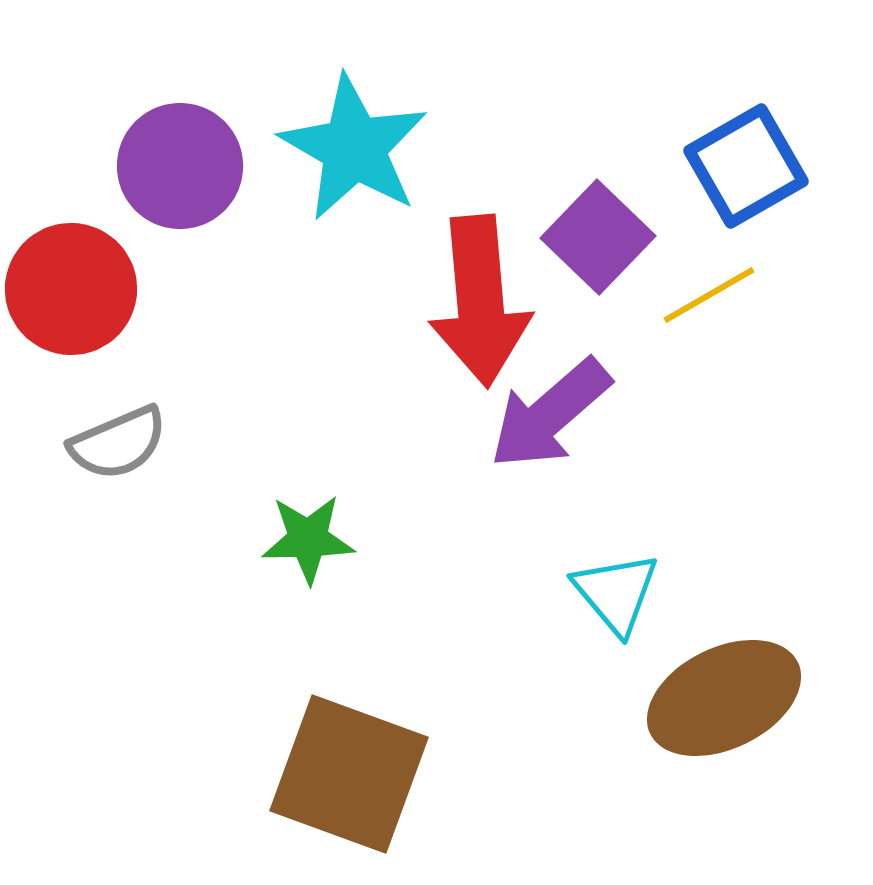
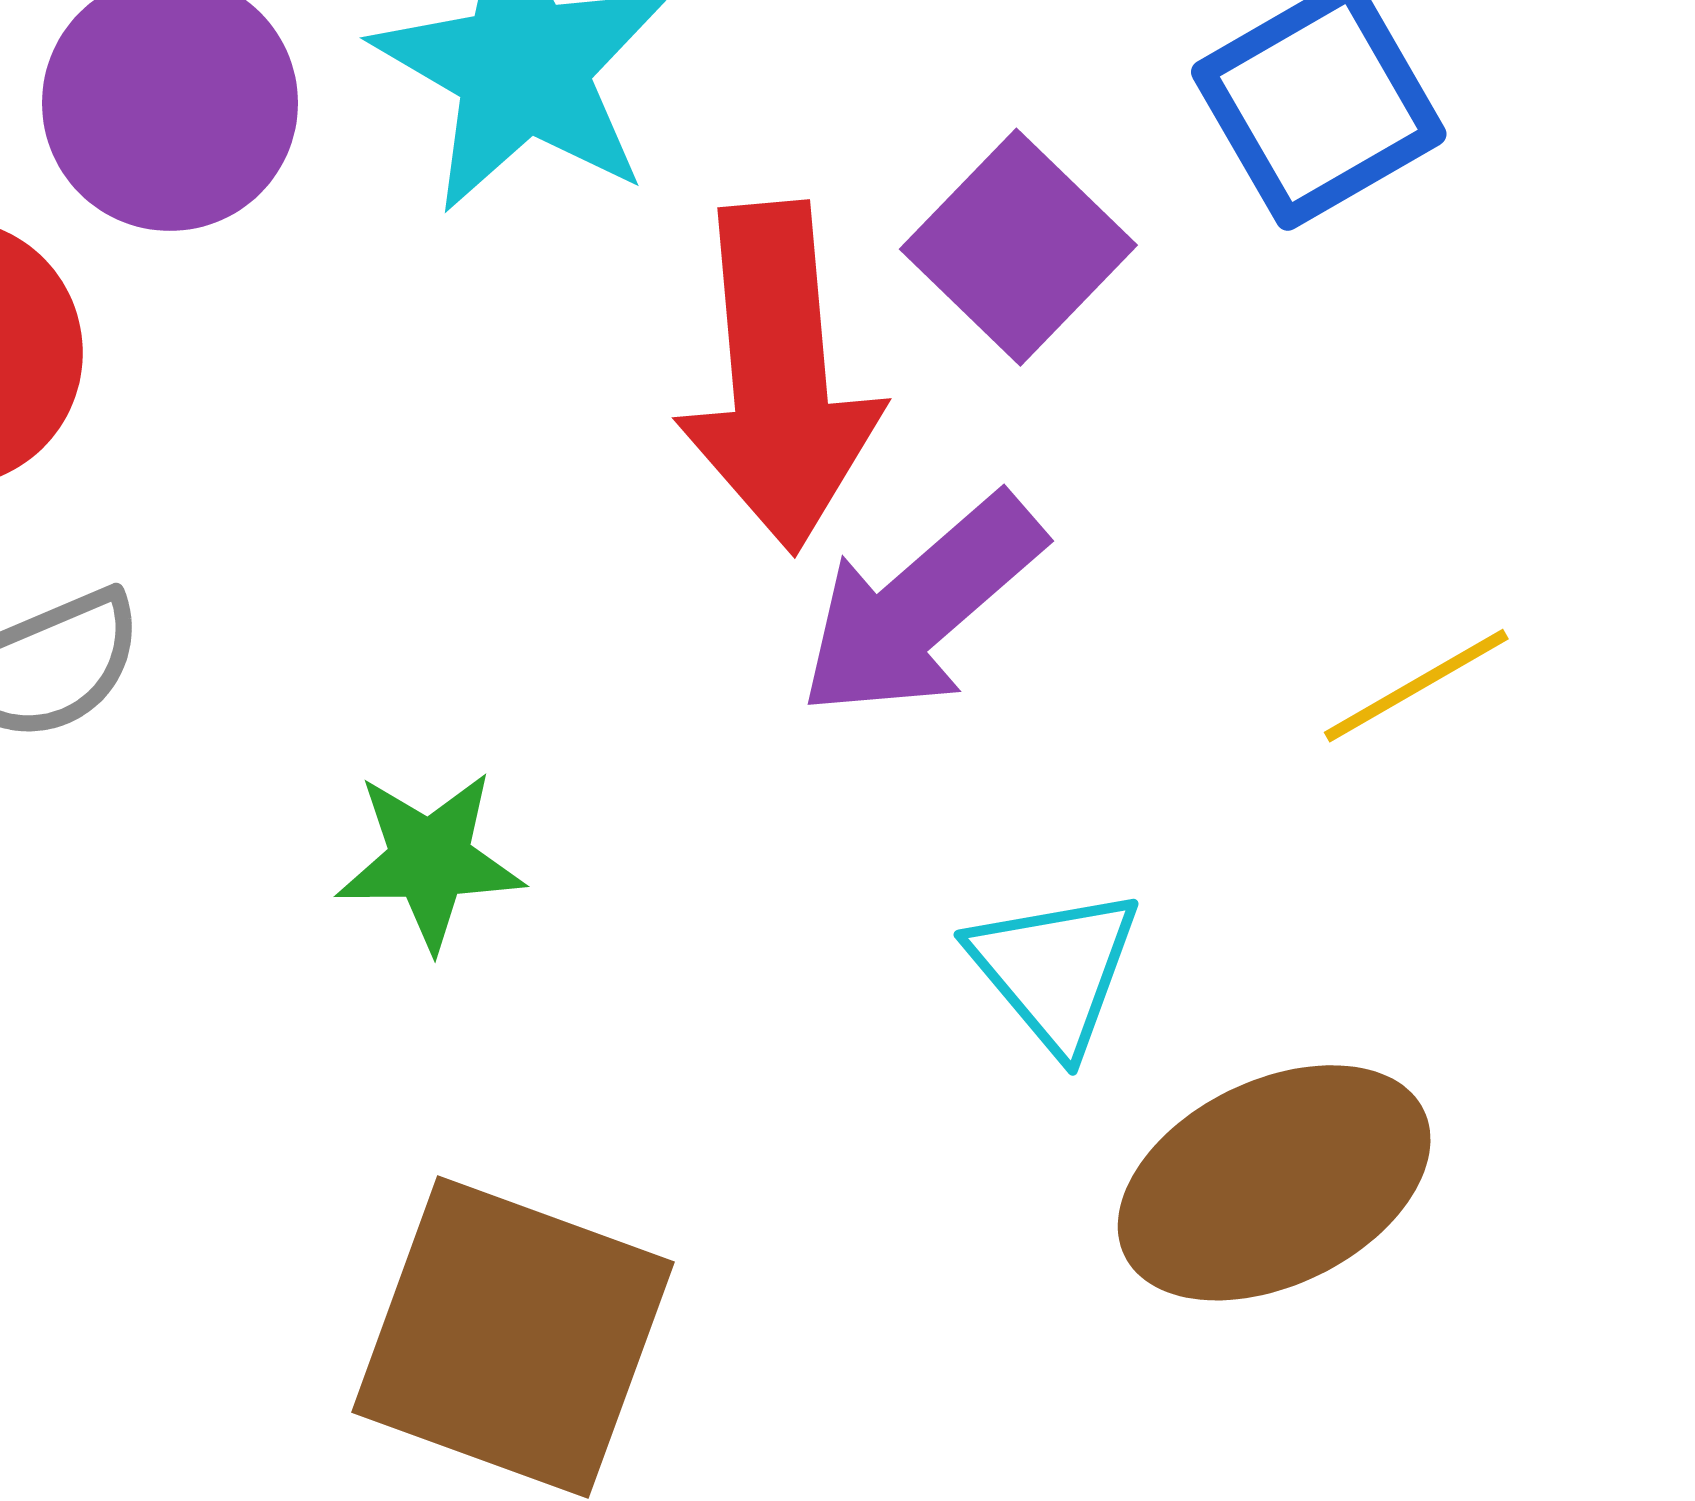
yellow line: (709, 295) -> (1416, 686), moved

